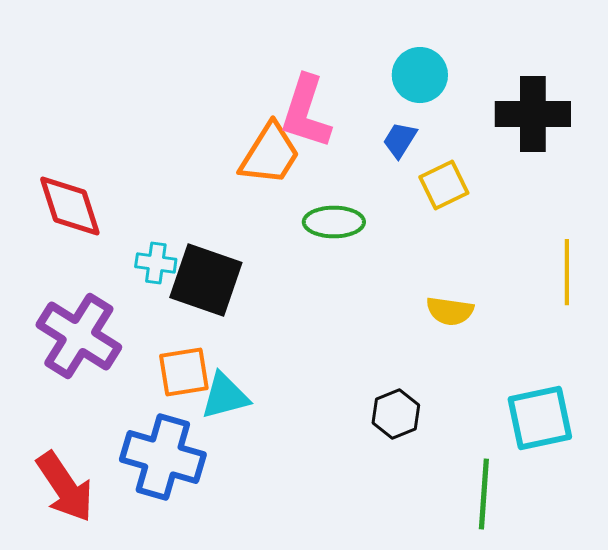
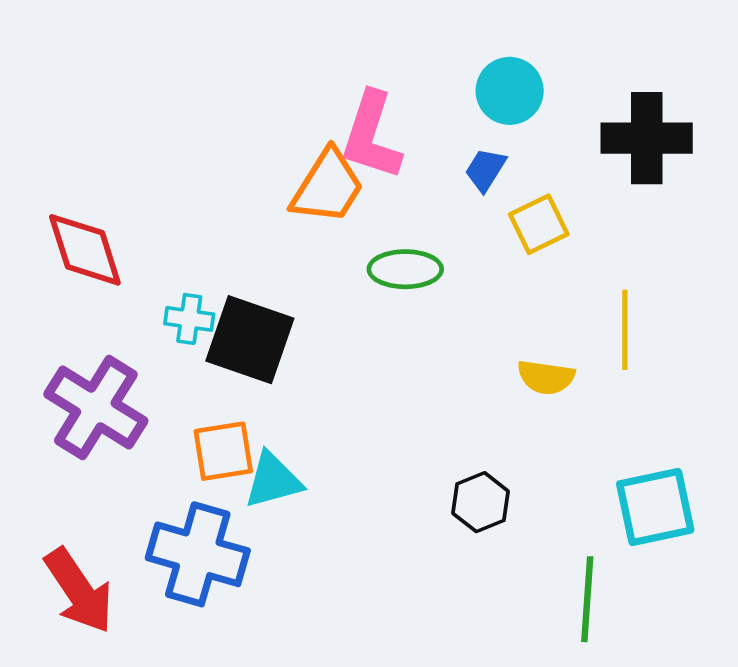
yellow line: (567, 272) -> (625, 330), moved

